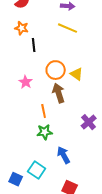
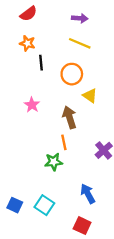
orange circle: (56, 70) -> (72, 74), moved
orange line: (44, 111) -> (64, 142), moved
blue arrow: (64, 155) -> (88, 194), moved
blue square: (16, 179) -> (15, 205), moved

